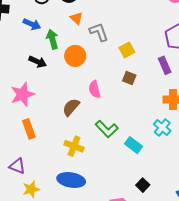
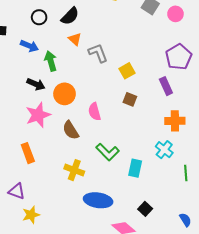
orange circle: (75, 56) -> (65, 94), moved
pink star: (22, 94) -> (38, 115), moved
brown semicircle: (71, 107) -> (71, 130), turned -72
cyan rectangle: (134, 145) -> (135, 168), turned 66
blue ellipse: (71, 180) -> (98, 200), moved

